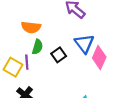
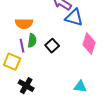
blue triangle: (84, 44) -> (74, 18), moved, turned -30
purple line: (27, 62) -> (22, 46), moved

